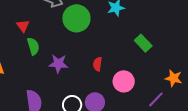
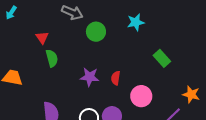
green circle: (76, 18) -> (96, 32), size x0.7
purple star: (58, 64) -> (90, 77), moved

